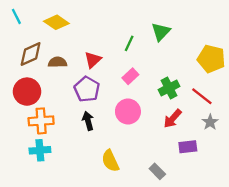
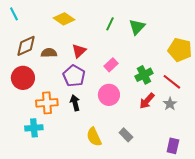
yellow diamond: (56, 22) -> (64, 19), moved
green line: (129, 43) -> (110, 24), moved
orange cross: (41, 121) -> (47, 103), moved
gray star: (210, 122) -> (170, 104), moved
purple rectangle: (188, 147) -> (173, 146), moved, turned -70
gray rectangle: (157, 171) -> (126, 135), moved

